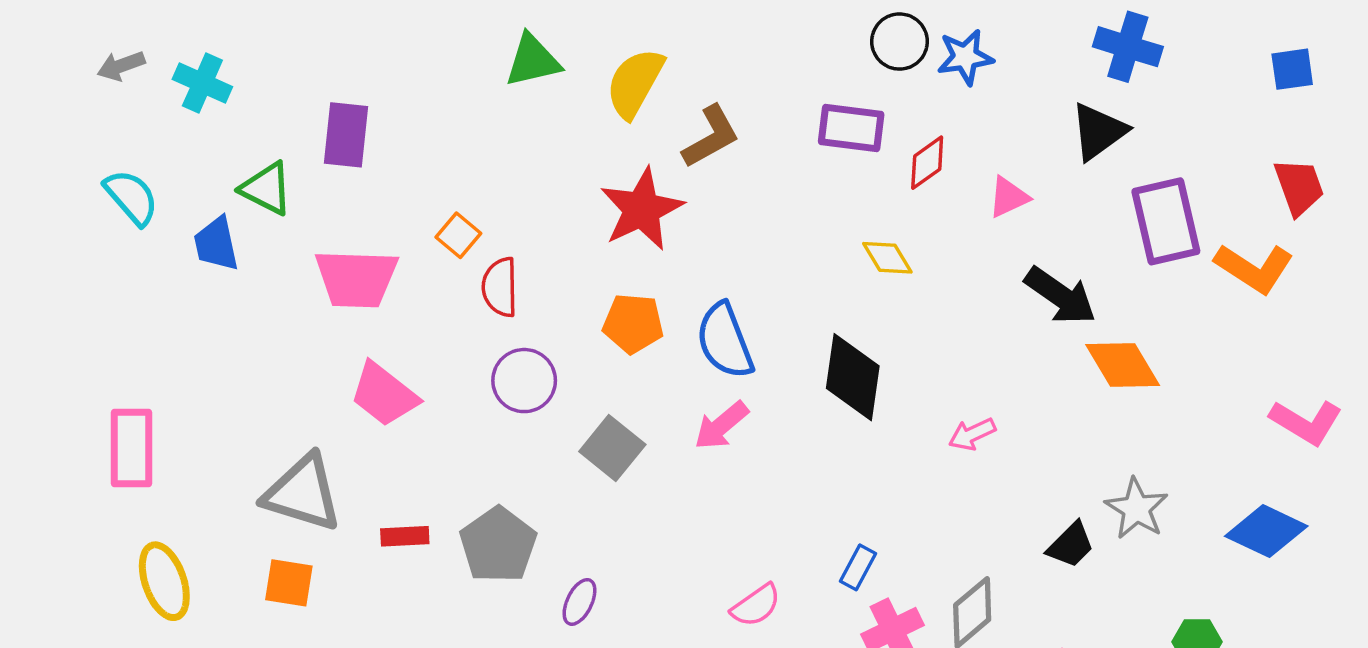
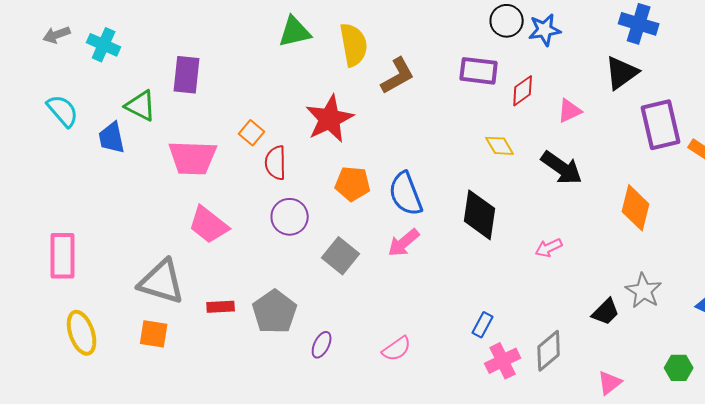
yellow semicircle: (635, 83) -> (354, 45), turned 141
red star: (642, 209) -> (330, 119), moved
black arrow: (1060, 296) -> (562, 168), moved
orange diamond: (1123, 365) -> (636, 208), turned 45
pink semicircle: (756, 605) -> (397, 349), moved

